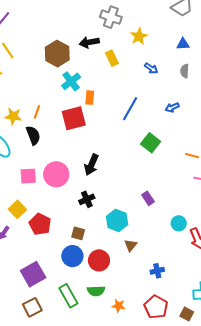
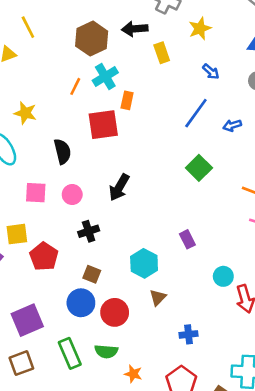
blue line: (130, 109) -> (196, 113), moved
orange line: (37, 112) -> (75, 86), moved
black semicircle: (33, 135) -> (62, 151), moved
pink circle: (56, 174) -> (72, 195), size x0.6
black cross: (87, 199) -> (89, 231), moved
yellow square: (17, 209) -> (17, 234), turned 30

